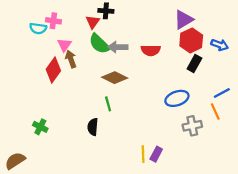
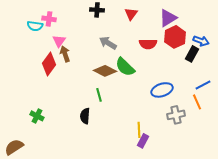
red triangle: (93, 22) -> (131, 14), moved
green semicircle: (99, 44) -> (125, 67), moved
gray arrow: (118, 47) -> (108, 43), turned 30
red semicircle: (151, 50) -> (148, 44), moved
black rectangle: (194, 63) -> (192, 54), moved
yellow line: (143, 154) -> (139, 130), moved

